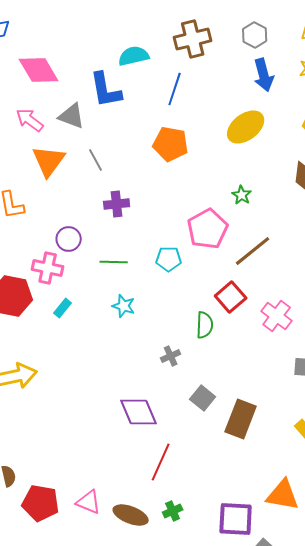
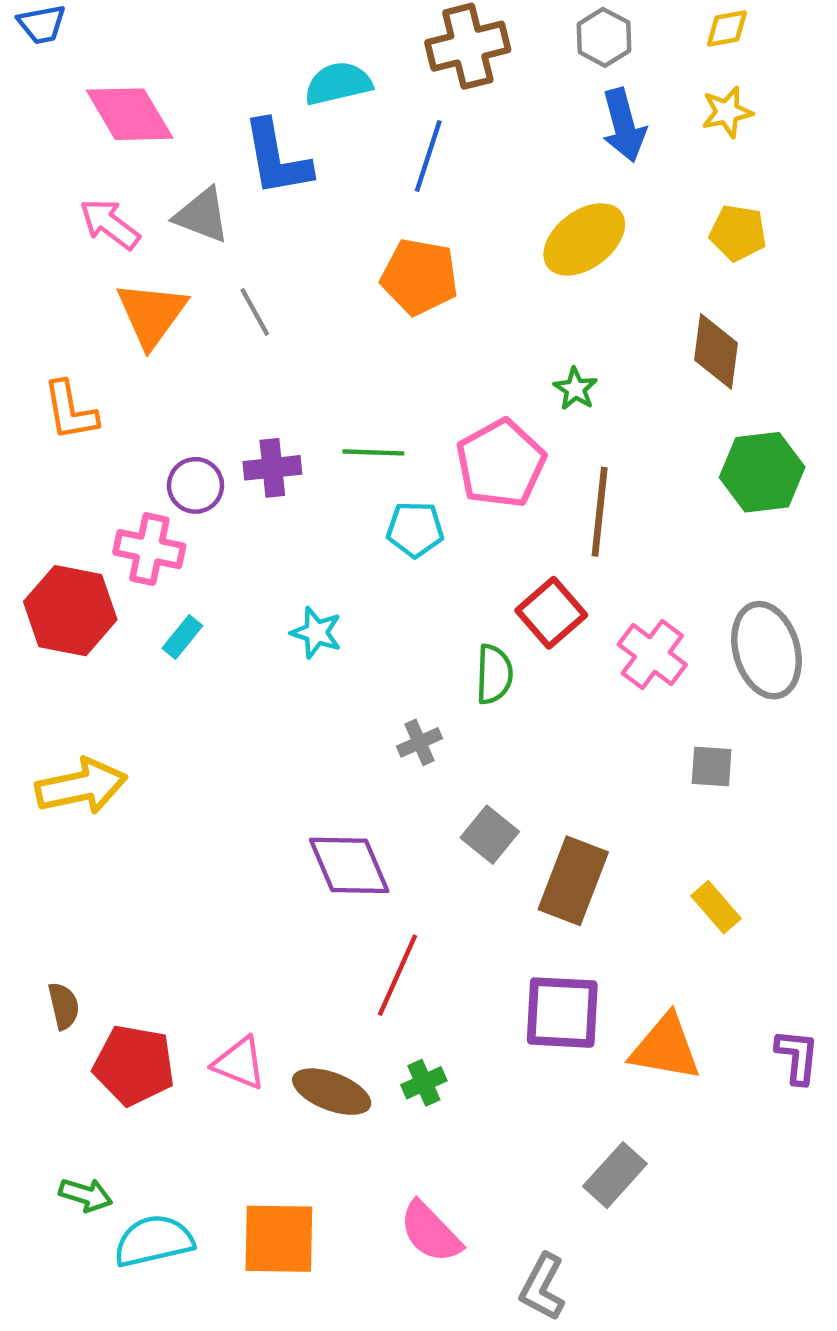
purple cross: (117, 204) -> (272, 468), moved
brown line: (253, 251) -> (600, 512), turned -45
green line: (114, 262) -> (373, 452), moved
purple square: (236, 519) -> (562, 1013), moved

